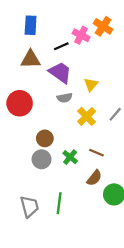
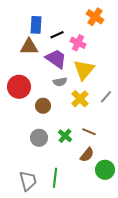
blue rectangle: (31, 25) -> (36, 25), moved
pink cross: (81, 35) -> (78, 43), moved
yellow triangle: (91, 85) -> (84, 70), size x1.6
brown circle: (45, 138) -> (43, 106), moved

